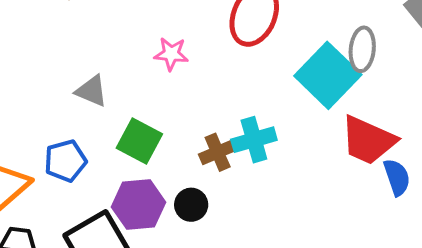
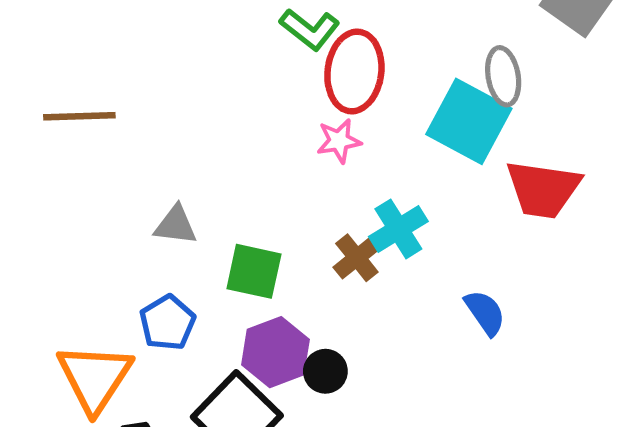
pink star: (171, 54) -> (339, 141), moved
blue semicircle: (397, 177) -> (485, 313), moved
black circle: (191, 205) -> (325, 371), moved

